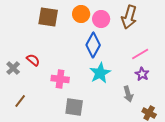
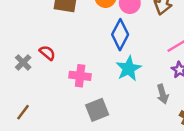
brown line: (20, 101) -> (23, 112), moved
gray square: (74, 107) -> (97, 110), turned -30

